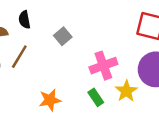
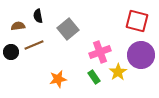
gray square: (63, 36) -> (68, 29), size x1.5
brown line: (19, 57) -> (34, 45), turned 36

